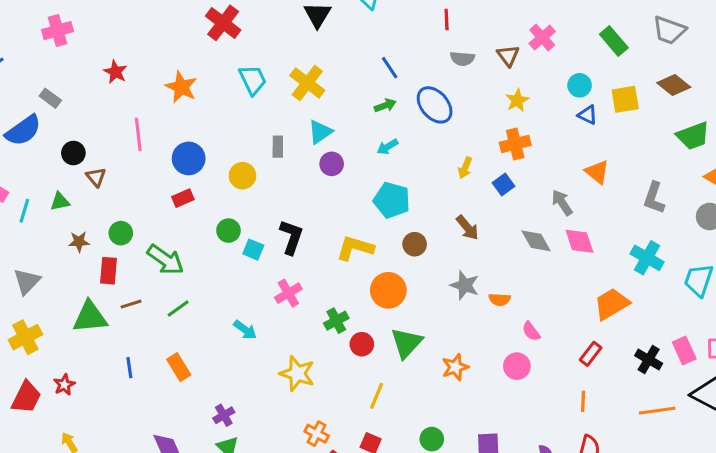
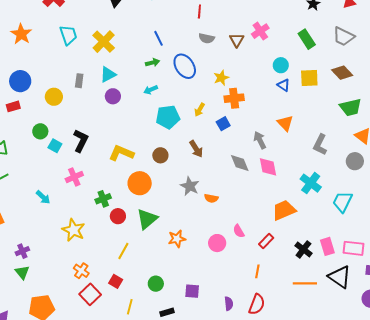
yellow star: (517, 100) -> (221, 78), moved
cyan pentagon: (392, 200) -> (168, 117), moved, turned -30
pink semicircle: (531, 331) -> (239, 231), moved

